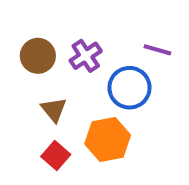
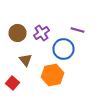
red square: (56, 155) -> (12, 83), moved

